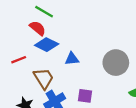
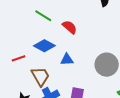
red semicircle: (38, 28) -> (70, 27), moved

